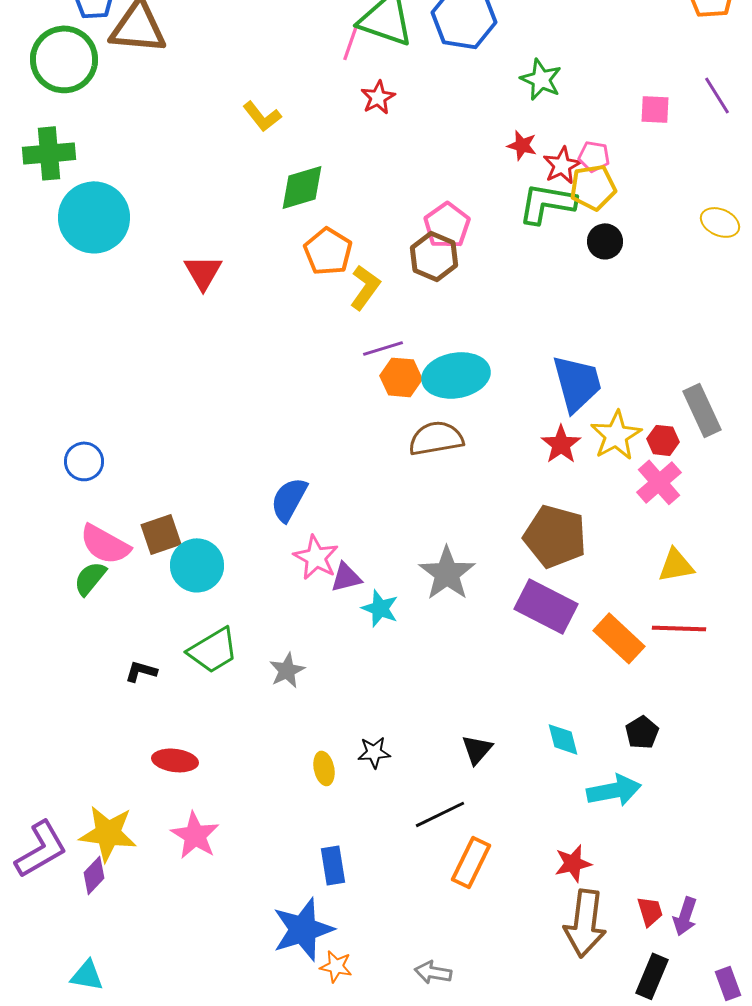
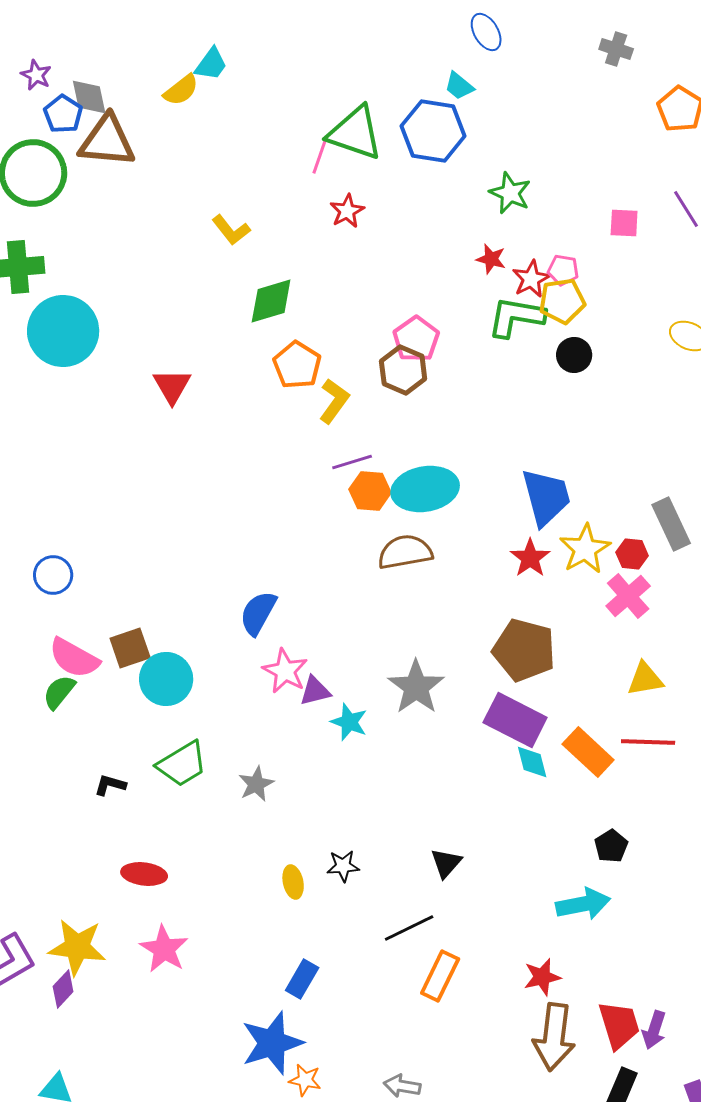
cyan diamond: (563, 739) -> (532, 762), moved
blue rectangle: (333, 865) -> (302, 979), turned 39
red trapezoid: (650, 911) -> (619, 1025), size x1.6

